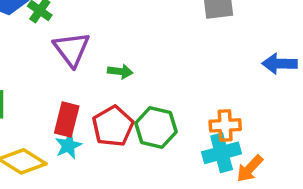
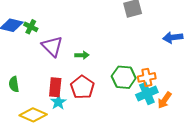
green hexagon: (156, 127) -> (124, 77), moved

